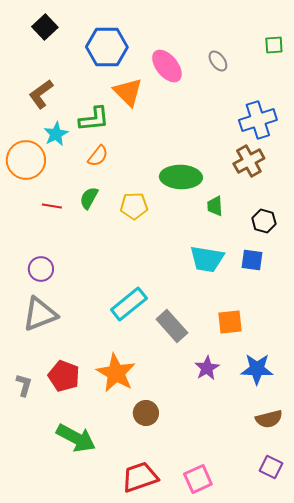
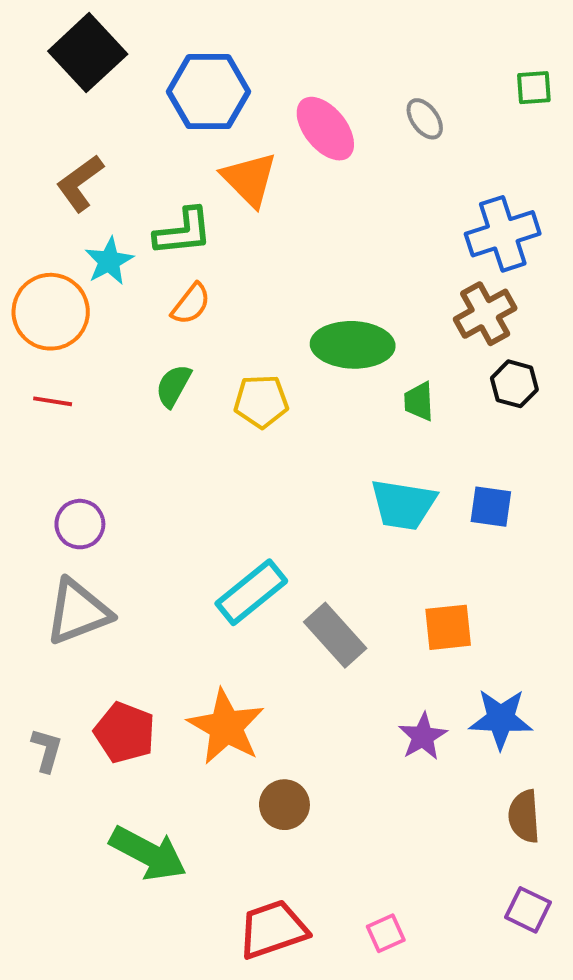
black square: (45, 27) -> (88, 53), size x1.5
red line: (52, 206) -> (53, 401), moved
black hexagon: (264, 221) -> (514, 384), moved
purple star: (207, 368) -> (423, 736), moved
brown semicircle: (269, 419) -> (524, 816), turned 100
pink square: (198, 479) -> (386, 933), size x0.7

